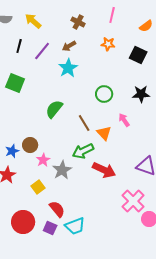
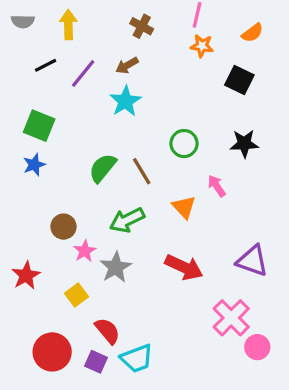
yellow arrow: (33, 21) -> (68, 25), turned 48
orange star: (108, 44) -> (202, 46), moved
black line: (19, 46) -> (46, 65), turned 48
brown line: (84, 123) -> (142, 171), moved
blue star: (12, 151) -> (34, 165), moved
green arrow: (83, 151) -> (127, 220), moved

